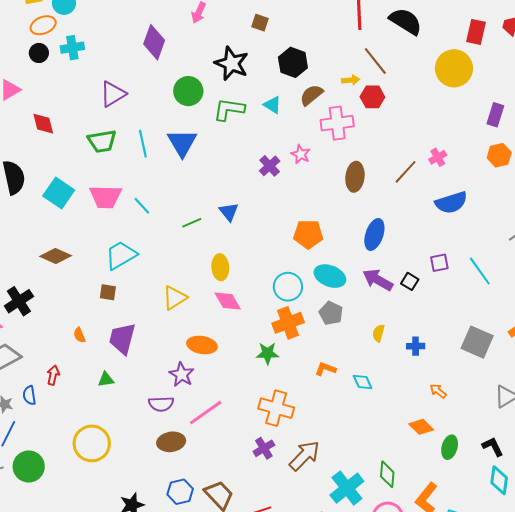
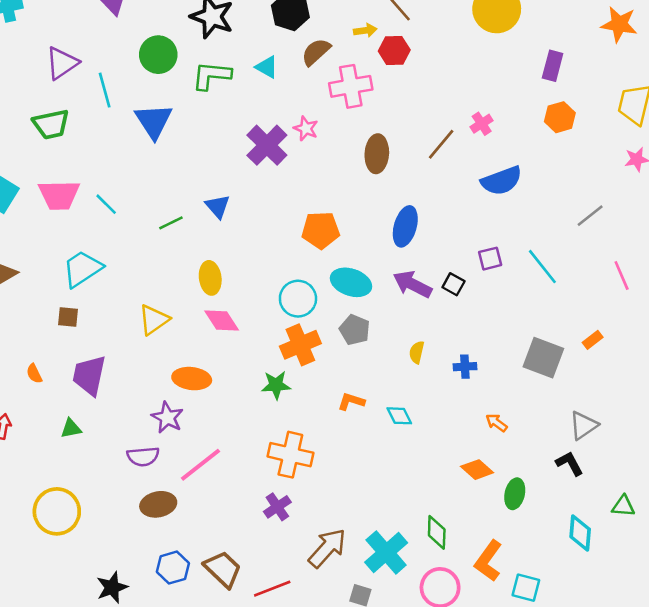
cyan line: (143, 144) -> (105, 90), moved
purple cross: (270, 166) -> (267, 145), size x1.5
black L-shape: (493, 447) -> (570, 463), moved
brown arrow: (304, 456) -> (327, 548), moved

